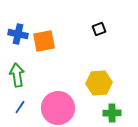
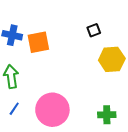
yellow hexagon: (99, 83) -> (112, 59), moved

